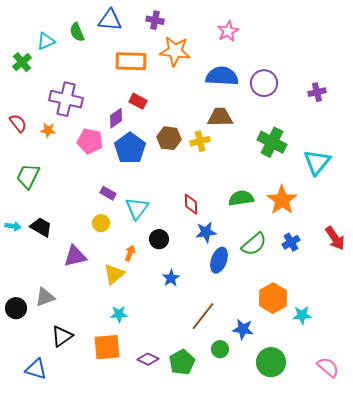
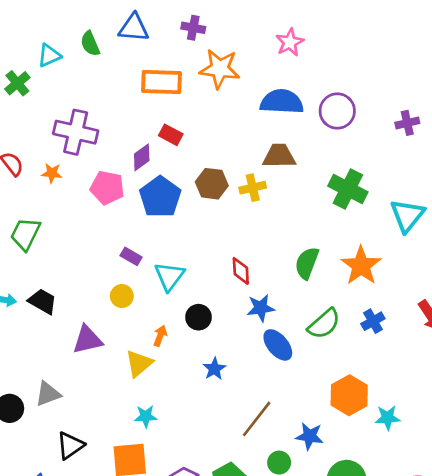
green semicircle: (241, 198) -> (307, 263), turned -60
blue ellipse: (219, 260) -> (278, 345), turned -60

